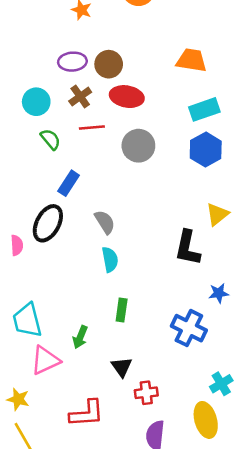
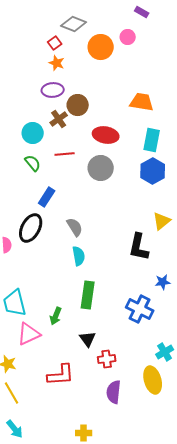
purple ellipse: (72, 62) -> (53, 90), moved
brown cross: (80, 97) -> (59, 119), moved
red ellipse: (127, 97) -> (106, 135), moved
cyan circle: (36, 102) -> (33, 133), moved
cyan rectangle: (204, 109) -> (152, 140), turned -60
green rectangle: (122, 310) -> (88, 295), size x1.5

